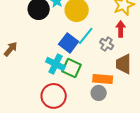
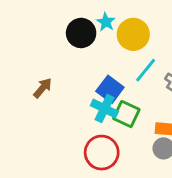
blue square: (69, 43) -> (110, 89), moved

